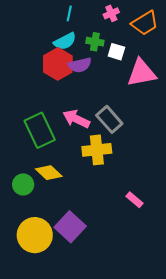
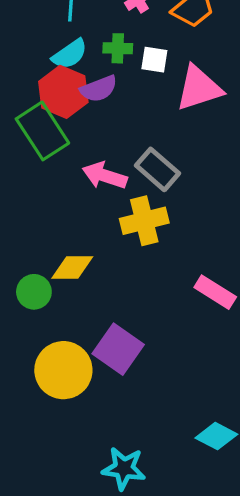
green rectangle: (40, 130) -> (42, 131), moved
yellow diamond: (49, 173) -> (72, 267), turned -36
pink rectangle: (135, 200) -> (215, 292), size x1.4

